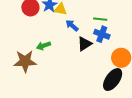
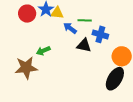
green line: (100, 19) -> (85, 20), moved
black triangle: (85, 44) -> (84, 45), turned 49

